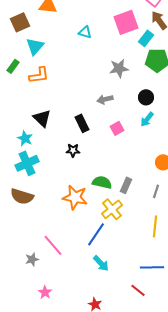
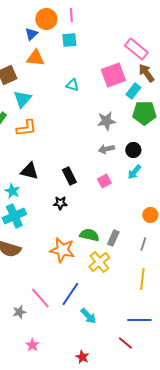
gray arrow: (105, 99) -> (106, 149), moved
black triangle: (42, 118) -> (29, 171), turned -30
blue line: (96, 234) -> (70, 294), moved

